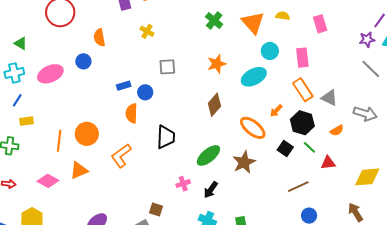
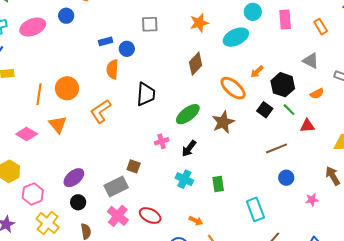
orange rectangle: (303, 90) -> (321, 27), moved, size x0.7
orange triangle: (79, 170) -> (58, 124), turned -48

